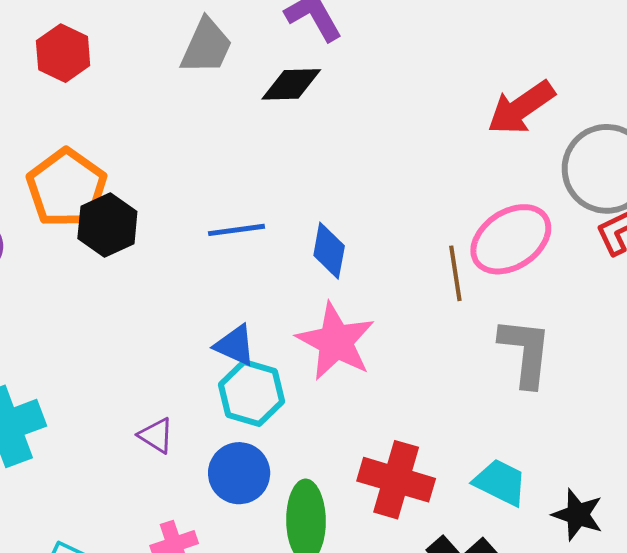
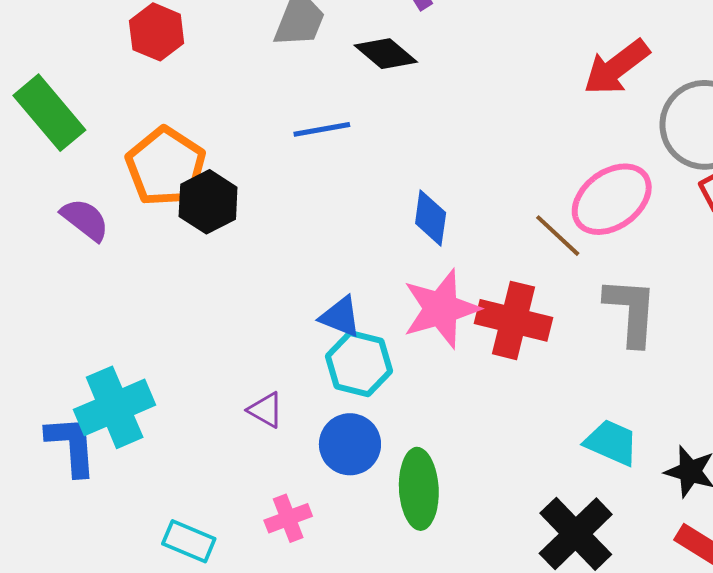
black diamond: (291, 84) -> (386, 54), turned 44
blue line: (237, 230) -> (322, 129), moved
brown line: (455, 273) -> (558, 236), turned -36
pink star: (336, 342) -> (441, 309), turned 30
red cross: (396, 480) -> (513, 320), moved

